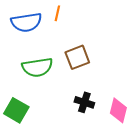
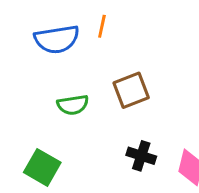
green semicircle: (37, 67) -> (73, 105), size x0.7

